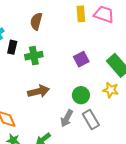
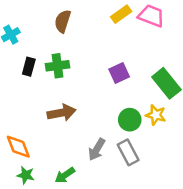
yellow rectangle: (81, 14) -> (121, 14), turned 56
black rectangle: (12, 47) -> (29, 67), moved
green circle: (81, 95) -> (130, 120), moved

